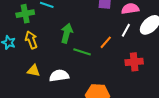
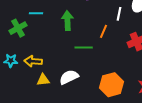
green arrow: (67, 33) -> (67, 21), moved
yellow arrow: (31, 40) -> (33, 61), moved, turned -48

